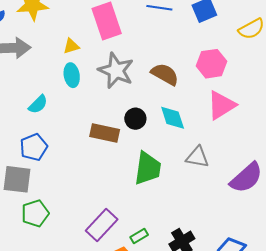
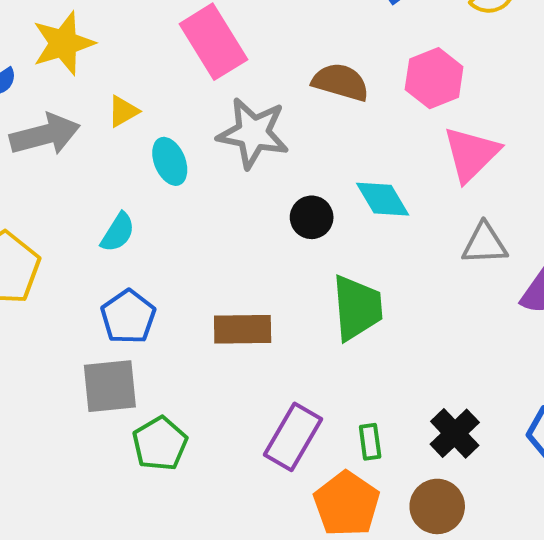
yellow triangle: (71, 46) -> (123, 111), moved
brown semicircle: (165, 74) -> (341, 82), moved
brown rectangle: (105, 133) -> (243, 329), moved
gray triangle: (197, 157) -> (484, 244), moved
green rectangle: (139, 236) -> (370, 442), turned -54

